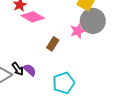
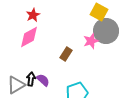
pink diamond: (33, 17) -> (29, 37), moved, turned -60
black arrow: (18, 69) -> (31, 79), turned -136

